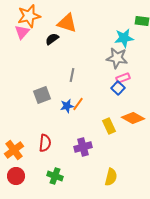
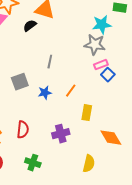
blue square: (118, 88) -> (108, 75), moved
orange line: (78, 104) -> (71, 91), moved
orange diamond: (133, 118) -> (111, 138), moved, turned 30
yellow rectangle: (109, 126) -> (87, 113), turned 35

